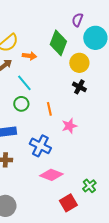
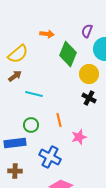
orange arrow: (29, 56) -> (47, 34), moved
cyan line: (24, 83) -> (34, 94), turned -36
green circle: (21, 104) -> (31, 125), moved

